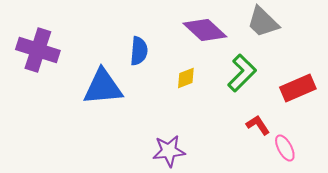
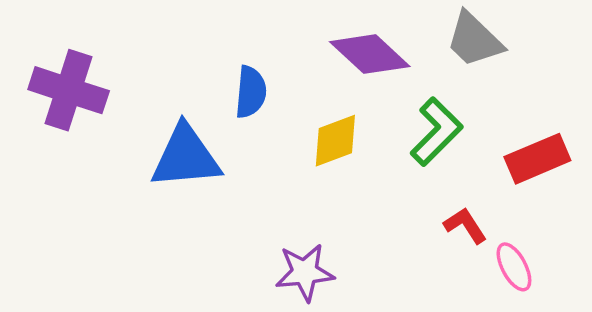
yellow diamond: (186, 78) -> (335, 141), size x1.4

